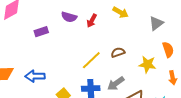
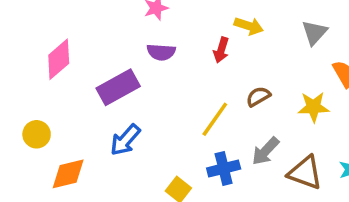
red arrow: (92, 21) -> (221, 50), moved
purple rectangle: (41, 32) -> (118, 87), size x1.6
blue arrow: (35, 76) -> (125, 140), moved, turned -36

